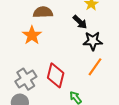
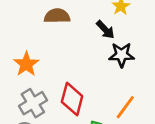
orange star: (32, 35) -> (26, 64), moved
orange line: (95, 67) -> (125, 107), moved

